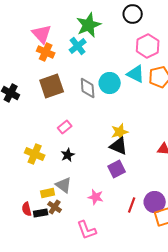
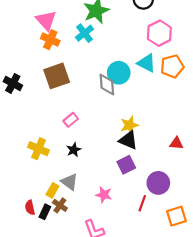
gray diamond: (88, 88) -> (107, 85), moved
yellow rectangle: (48, 193) -> (52, 190), turned -48
purple circle: (155, 202) -> (158, 183), moved
black rectangle: (41, 213) -> (45, 212), turned -56

